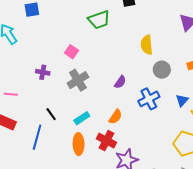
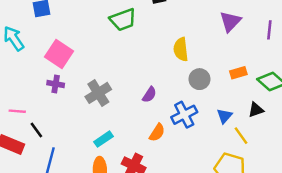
pink square: (72, 52) -> (59, 54), moved, size x1.6
black line: (51, 114) -> (36, 130), moved
orange semicircle: (115, 117) -> (157, 133), moved

